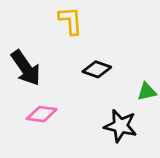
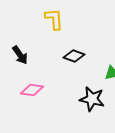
black arrow: (26, 68) -> (20, 55), size x0.7

